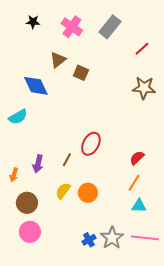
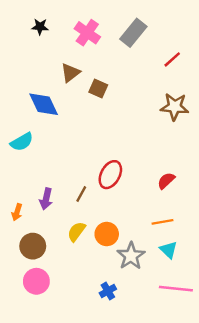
red semicircle: (137, 158) -> (166, 181), moved
orange line: (134, 183) -> (162, 222), turned 48
cyan triangle: (139, 206) -> (169, 250), turned 42
gray star: (112, 238) -> (131, 256), moved

